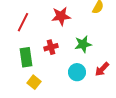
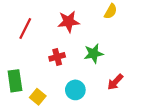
green rectangle: (26, 57) -> (15, 81), moved
cyan circle: (77, 72) -> (75, 90), moved

